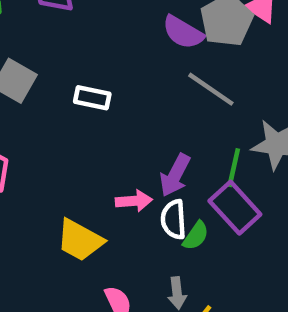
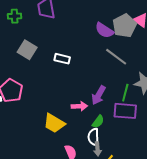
purple rectangle: (235, 208) -> (125, 111), turned -45
white semicircle: (174, 219) -> (93, 137), moved
green semicircle: (196, 236) -> (98, 122), moved

